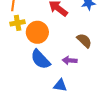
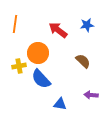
yellow cross: (18, 23) -> (19, 66), moved
purple arrow: (70, 60) -> (91, 95), moved

